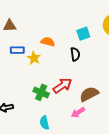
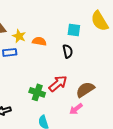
cyan square: (83, 34) -> (74, 30), turned 32
yellow star: (34, 58) -> (19, 36), moved

